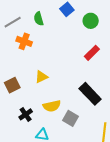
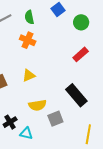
orange cross: (24, 41) -> (28, 40), moved
black cross: (26, 114) -> (10, 122), moved
gray square: (71, 118) -> (55, 119), turned 35

